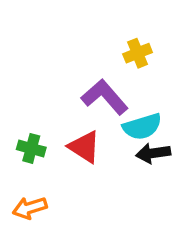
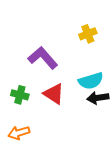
purple L-shape: (105, 97) -> (43, 58), moved

